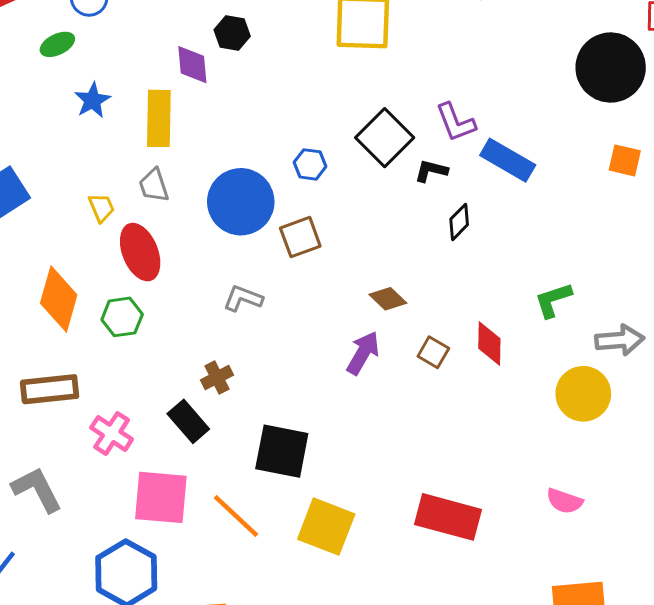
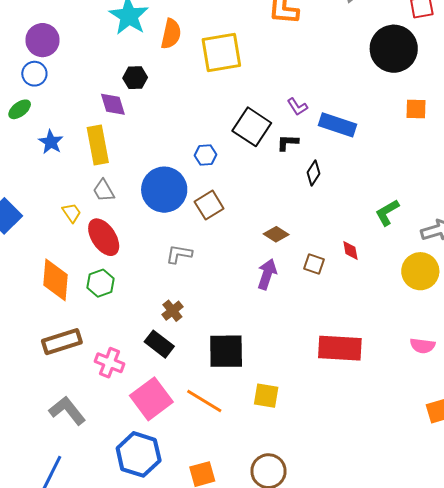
purple L-shape: (456, 122) -> (297, 107), size x0.7
red diamond: (489, 343) -> (350, 250), size x0.7
pink square: (161, 497) -> (151, 399), turned -30
red rectangle: (448, 517) -> (340, 348), moved
yellow square: (326, 527) -> (266, 396), size x0.7

